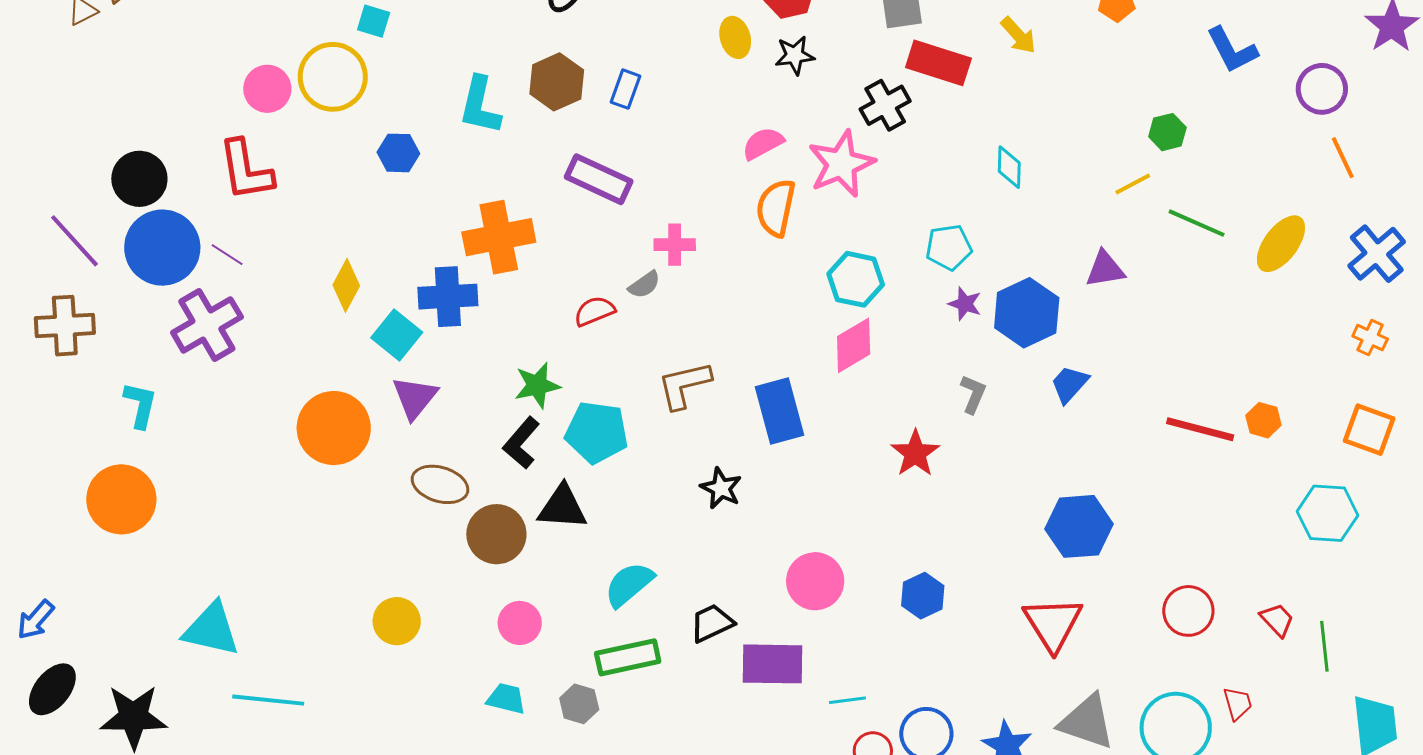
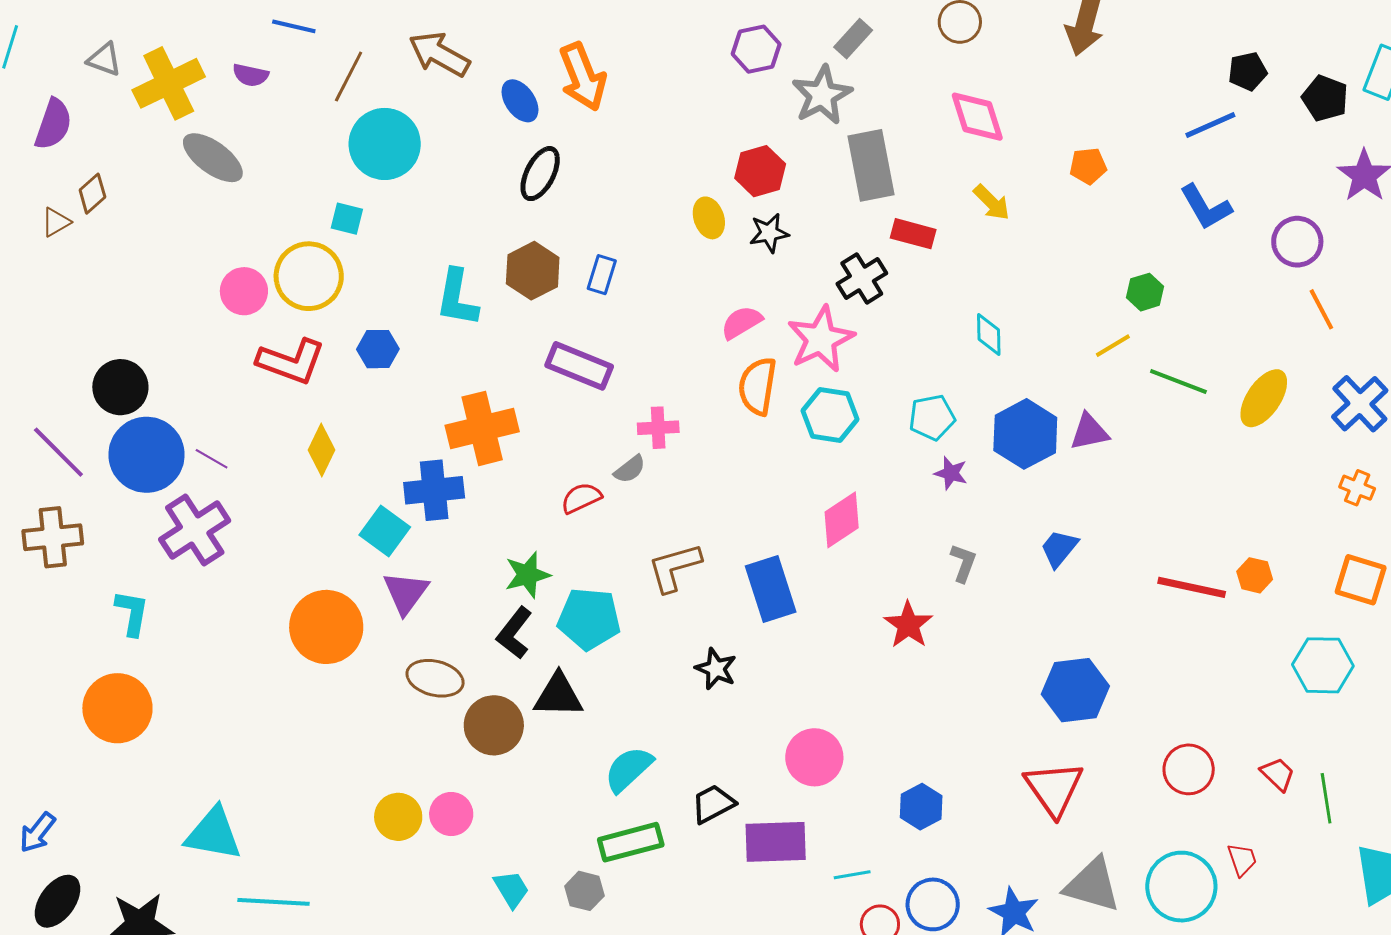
red rectangle: (938, 63) -> (913, 234), size x0.7
red L-shape: (246, 170) -> (291, 361), moved, turned -58
cyan hexagon: (856, 279) -> (830, 415), moved
yellow diamond: (346, 285) -> (321, 450), moved
blue hexagon: (1027, 313) -> (1025, 434), moved
blue hexagon: (923, 596) -> (921, 807), moved
pink circle: (520, 623) -> (451, 814), moved
cyan trapezoid: (506, 699) -> (511, 889), turned 48

